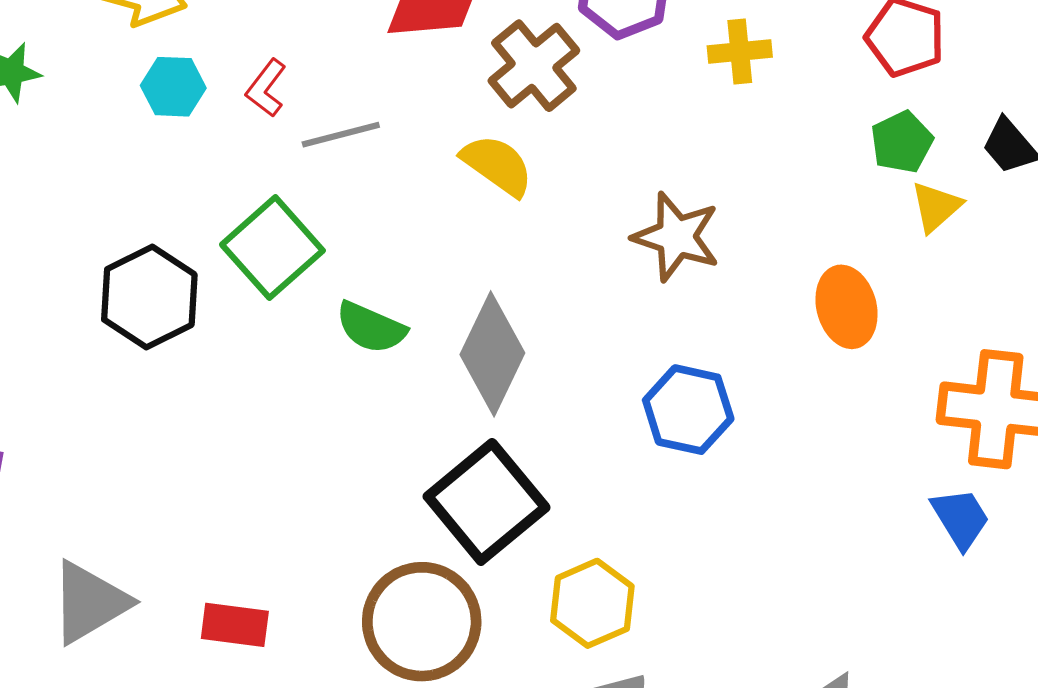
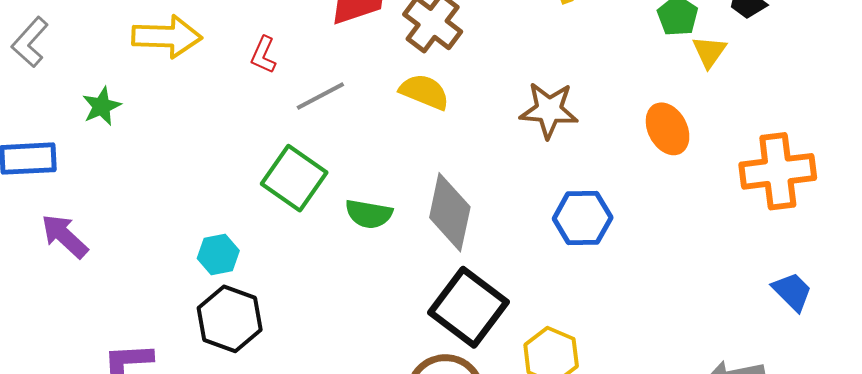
cyan hexagon: (173, 87) -> (218, 255), moved
red L-shape: (266, 88) -> (263, 55), moved
black hexagon: (149, 297) -> (230, 319), moved
blue trapezoid: (961, 518) -> (792, 292), moved

